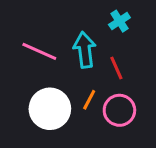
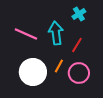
red line: (116, 68) -> (77, 45), turned 56

